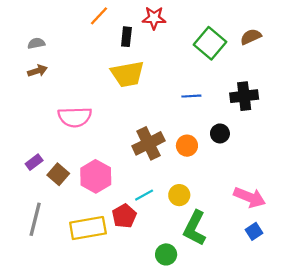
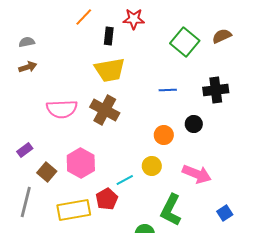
brown cross: (148, 143) -> (105, 110), moved, turned -36
brown square: (58, 174) -> (47, 172), moved
yellow circle: (179, 195) -> (152, 166), moved
pink arrow: (250, 197) -> (197, 174), moved

